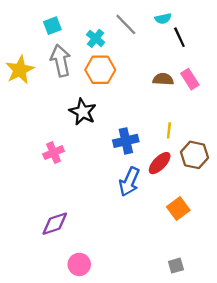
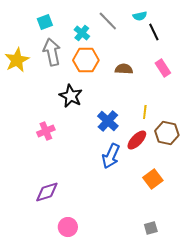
brown semicircle: (163, 79) -> (124, 69), moved
blue cross: (126, 141) -> (108, 121), turned -35

